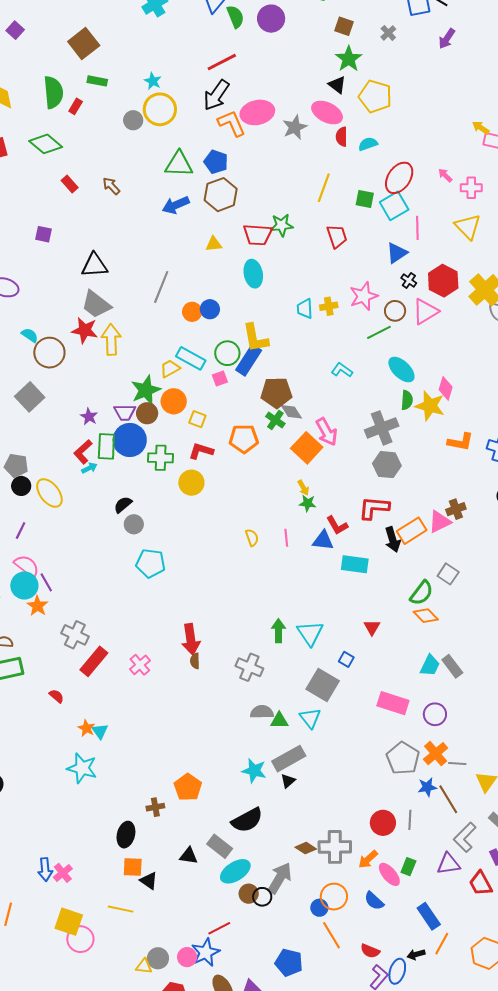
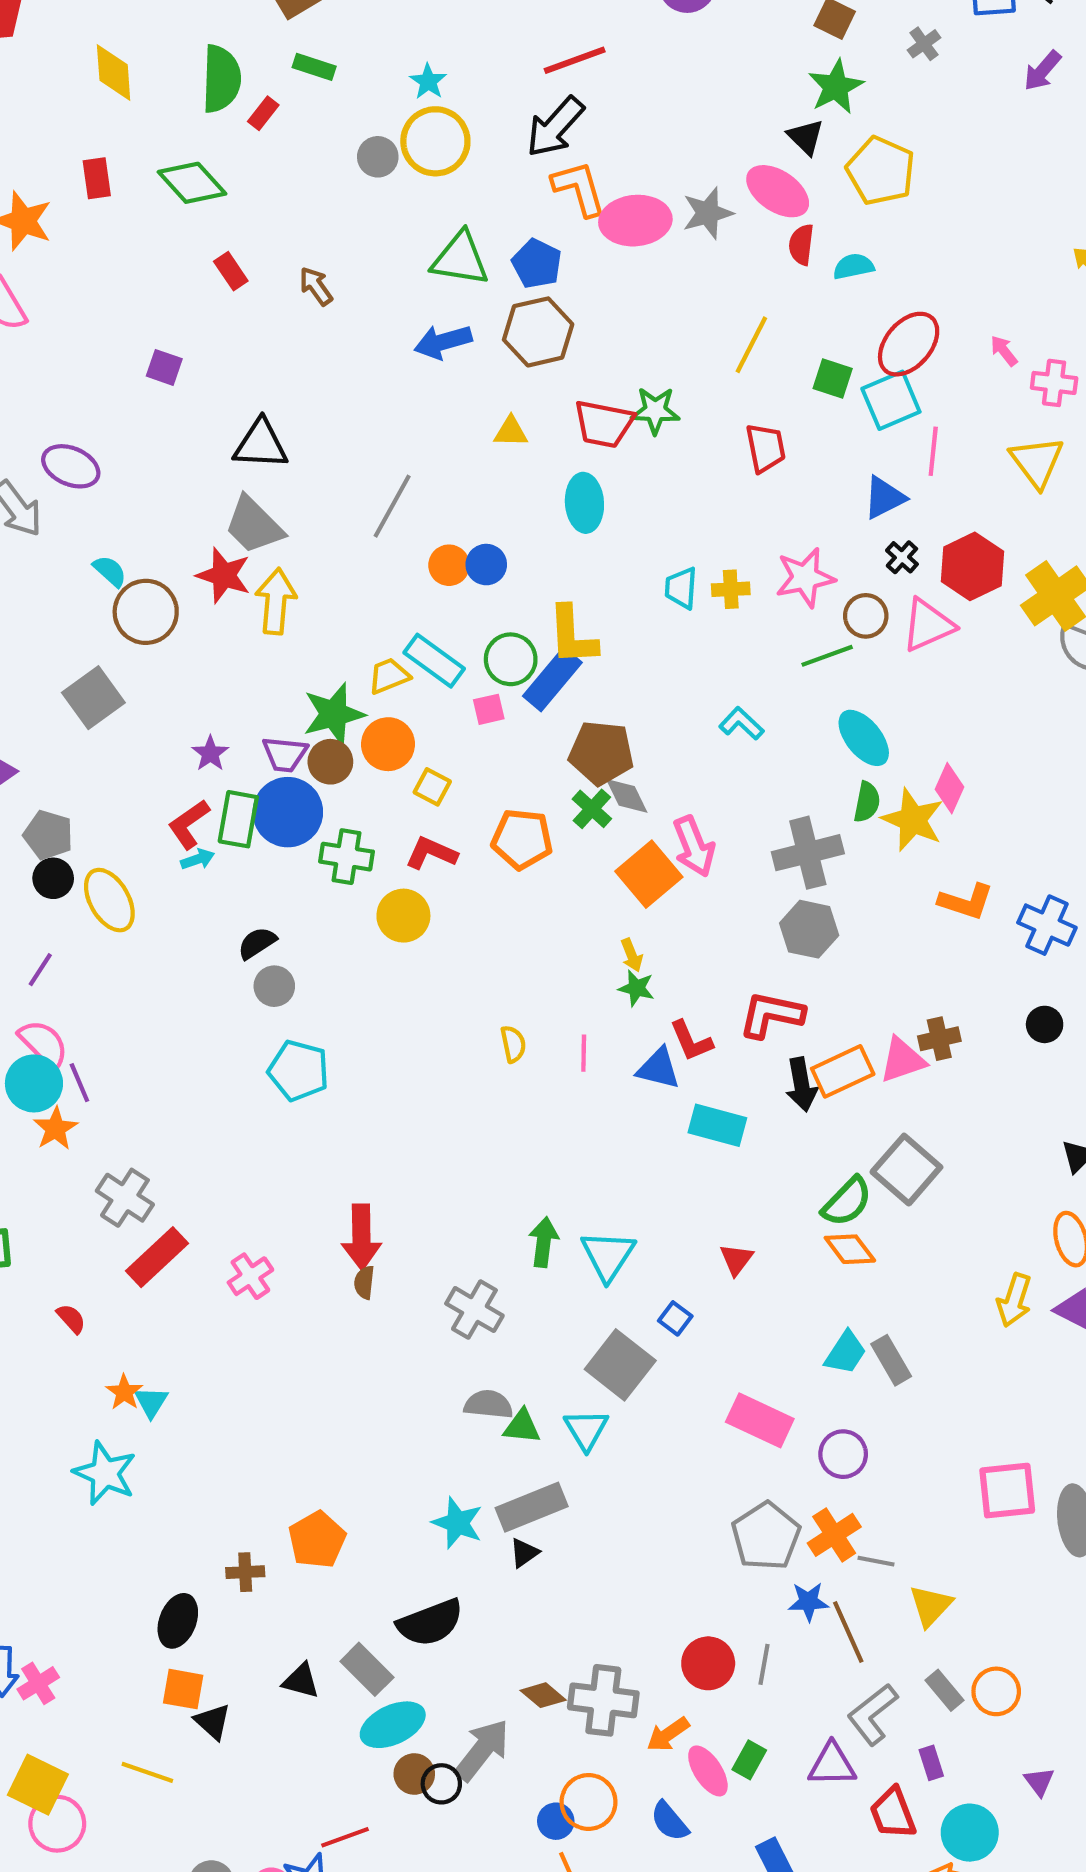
pink ellipse: (257, 112) -> (635, 221), moved
gray square: (448, 574) -> (906, 1170), size x1.5

